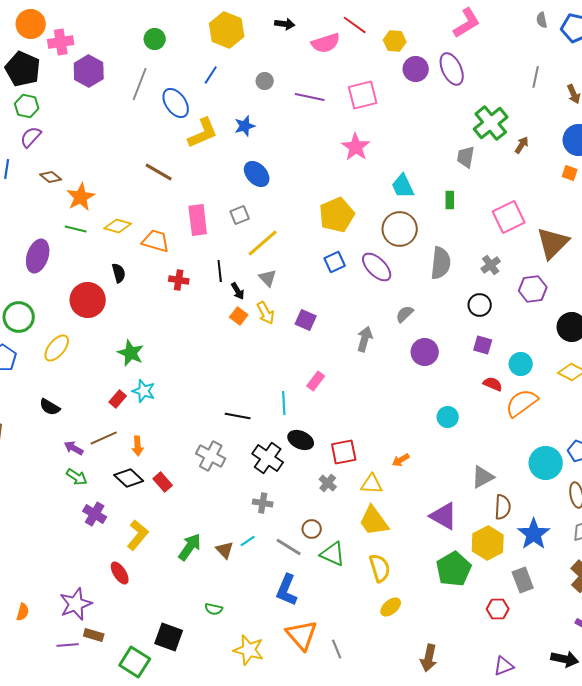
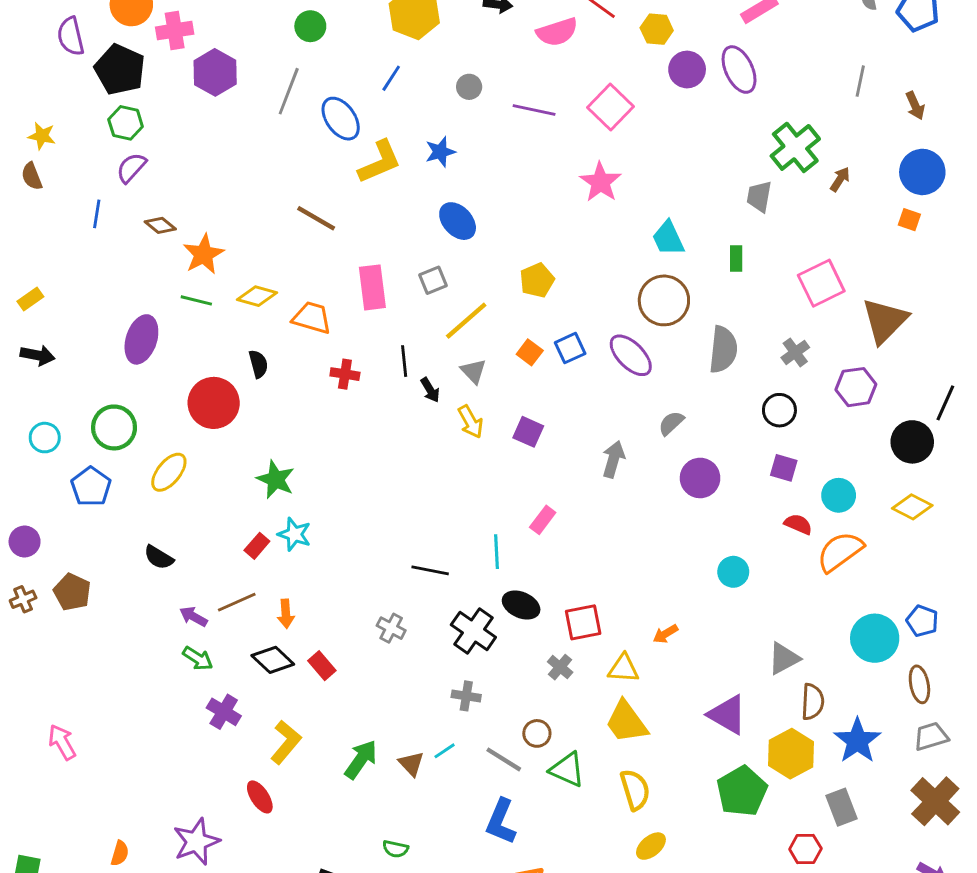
pink square: (363, 95) -> (611, 107), turned -32
yellow pentagon: (337, 215) -> (537, 280), moved, size x0.7
orange square: (239, 316) -> (530, 352), moved
gray cross: (211, 456) -> (391, 628), size x0.7

